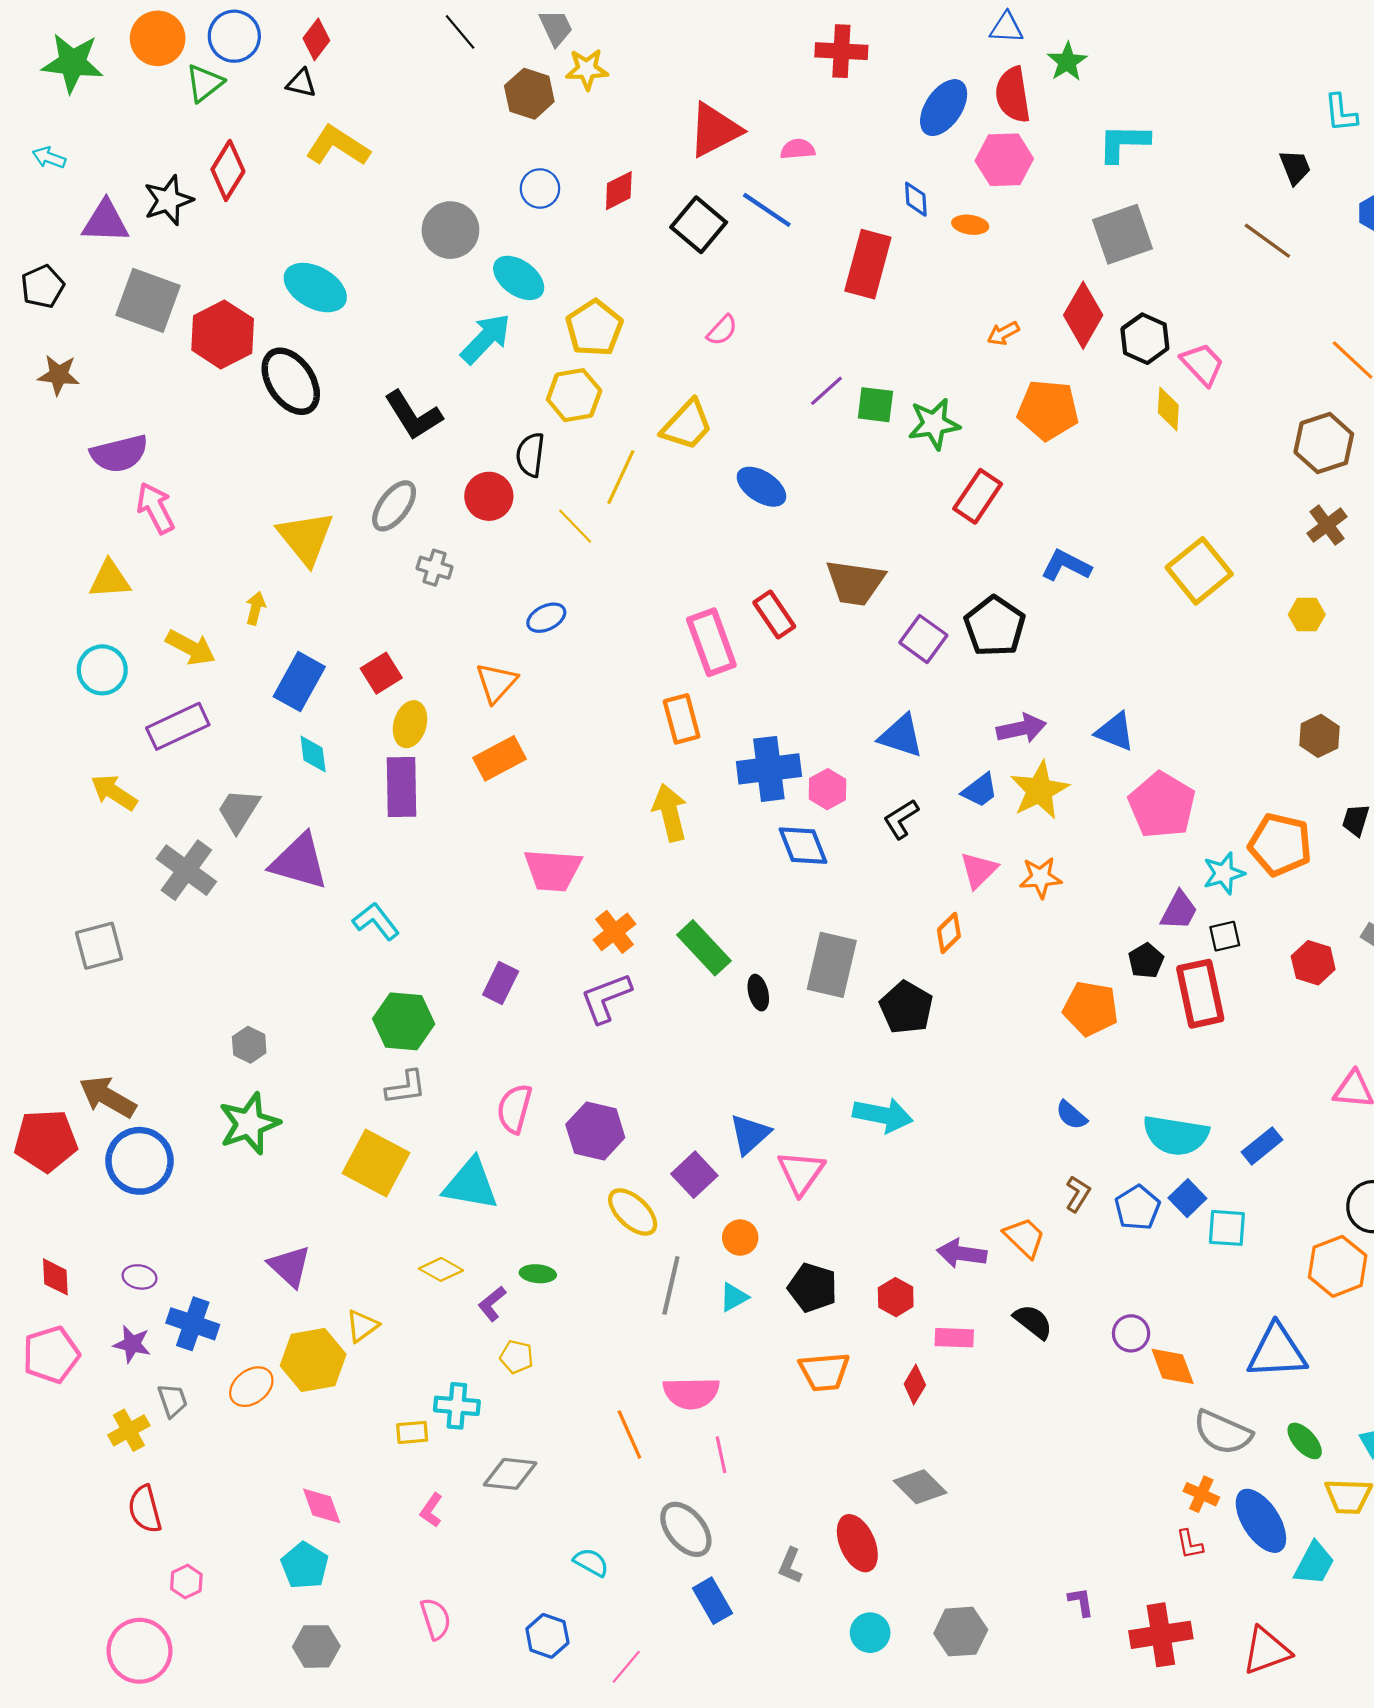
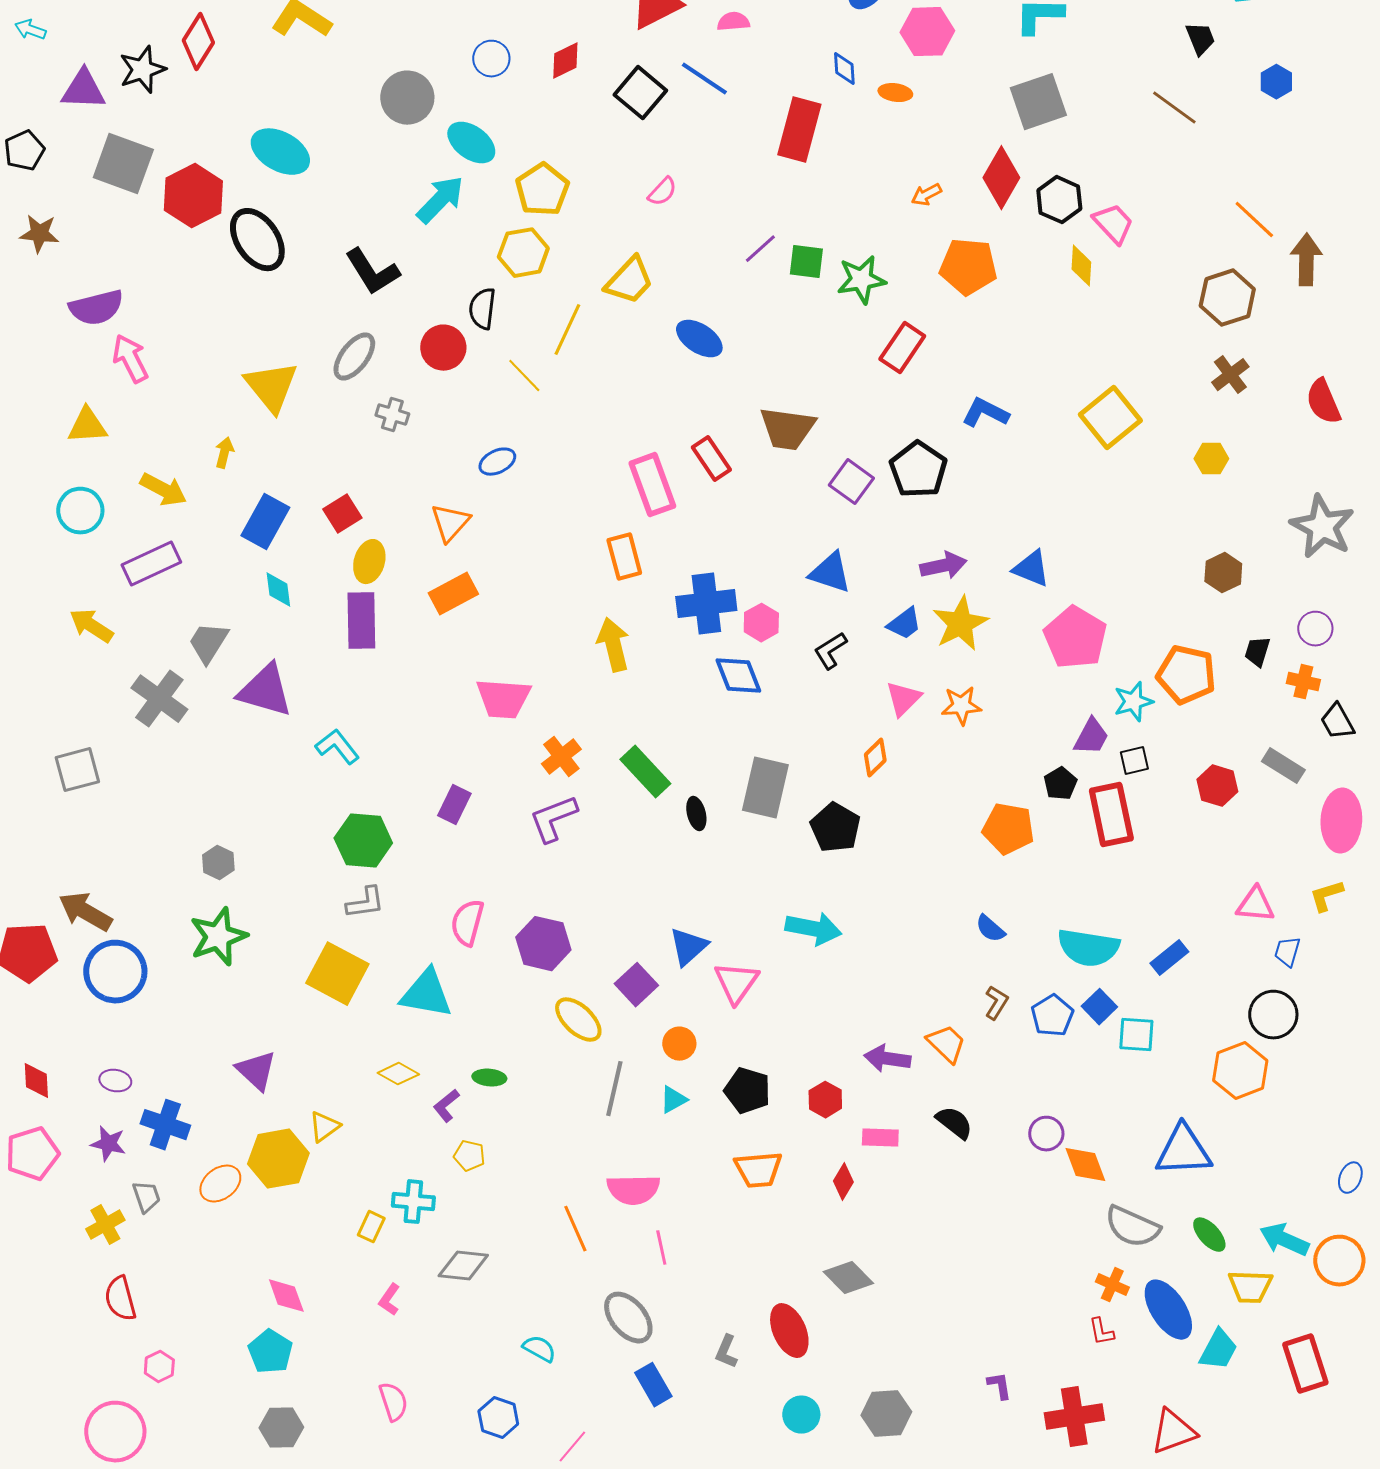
yellow rectangle: (412, 1432) -> (371, 1227), turned -60

